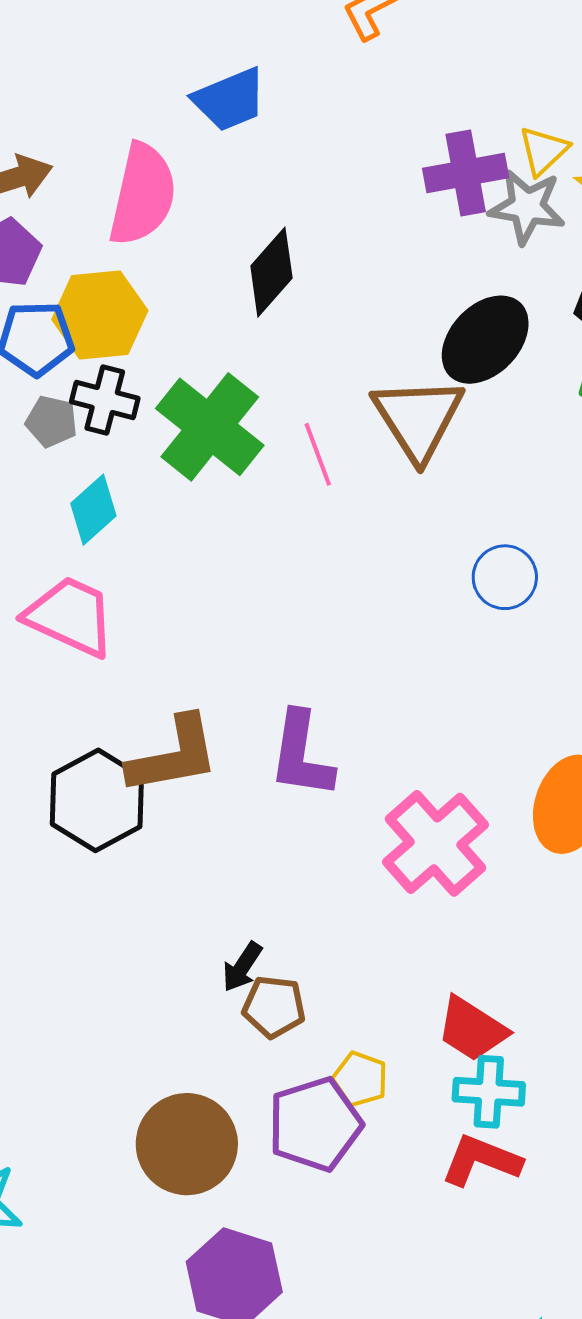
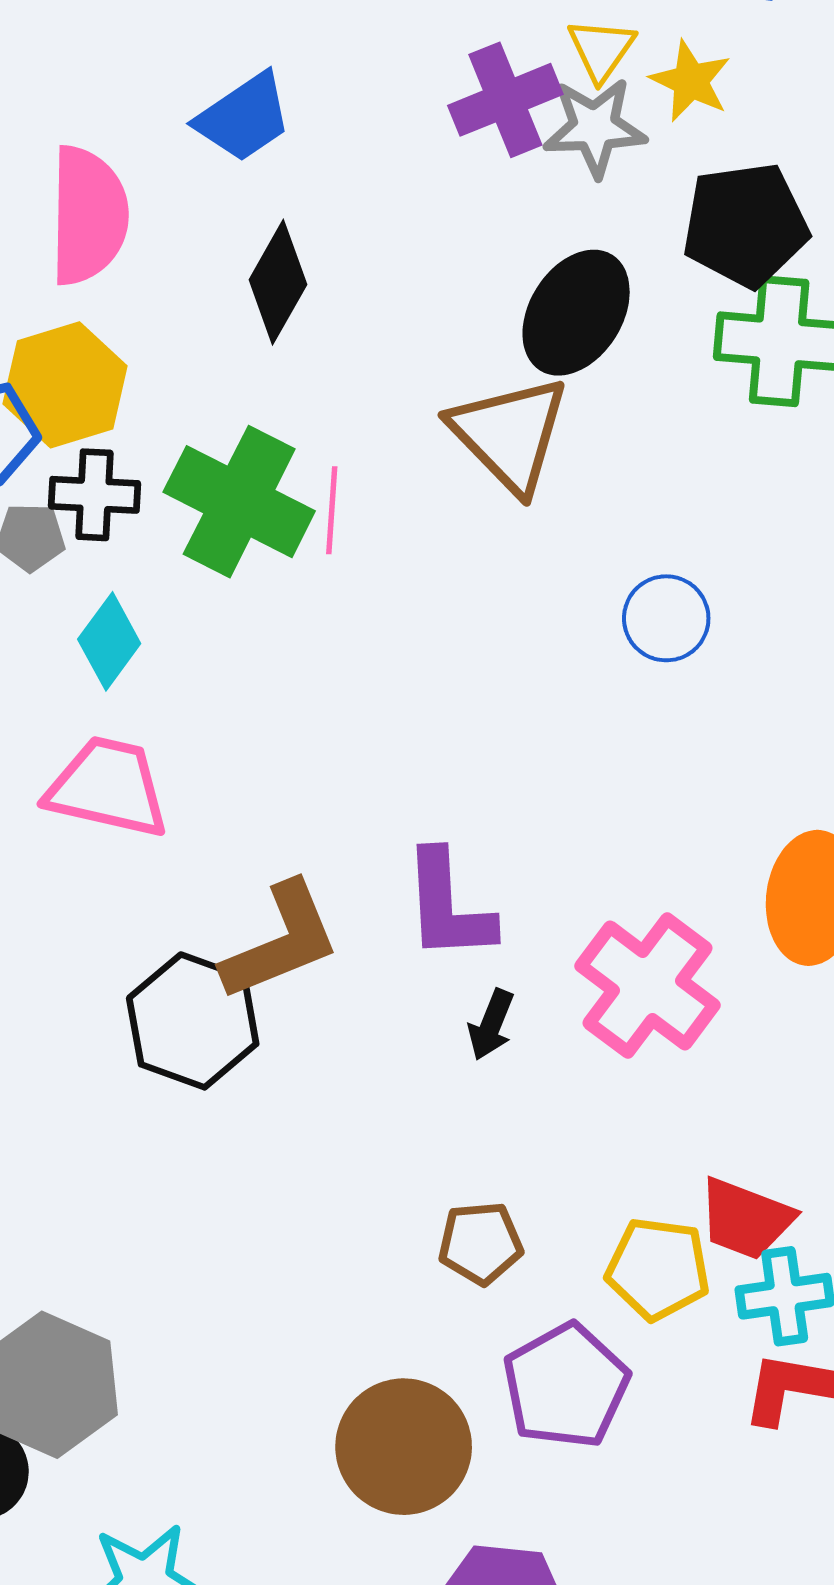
blue trapezoid: (230, 100) -> (244, 117), moved
pink line: (318, 454) -> (332, 510), moved, turned 36
black arrow: (242, 967) -> (491, 1025), moved
yellow pentagon: (360, 1079) -> (658, 1269), moved, size x1.4

